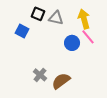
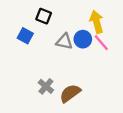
gray triangle: (56, 18) -> (64, 41), moved
blue circle: (72, 43) -> (83, 39), moved

